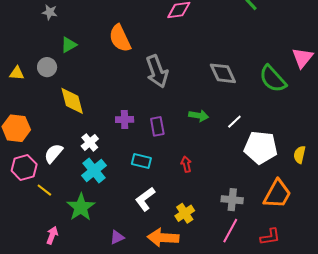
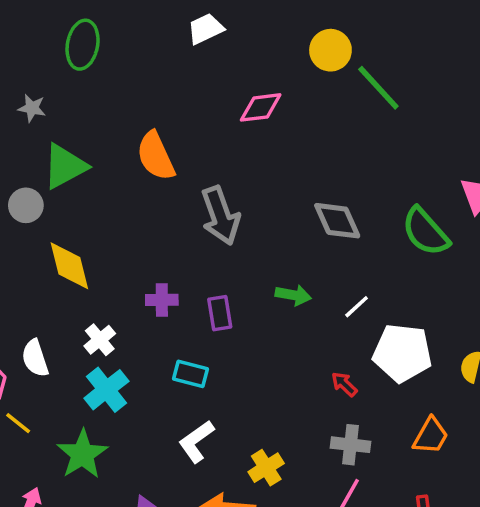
green triangle: (69, 45) -> (65, 166), size x1.6
white semicircle: (53, 153) -> (35, 358), turned -60
red arrow: (186, 164) -> (344, 384), moved, turned -35
orange trapezoid: (277, 194) -> (431, 436), size x0.7

